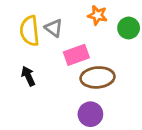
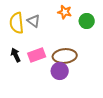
pink rectangle: (76, 55) -> (37, 55), moved
purple circle: (90, 114) -> (60, 71), moved

